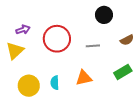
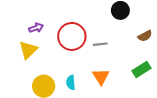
gray line: (93, 46) -> (100, 44), moved
orange triangle: (84, 78) -> (101, 77), turned -48

